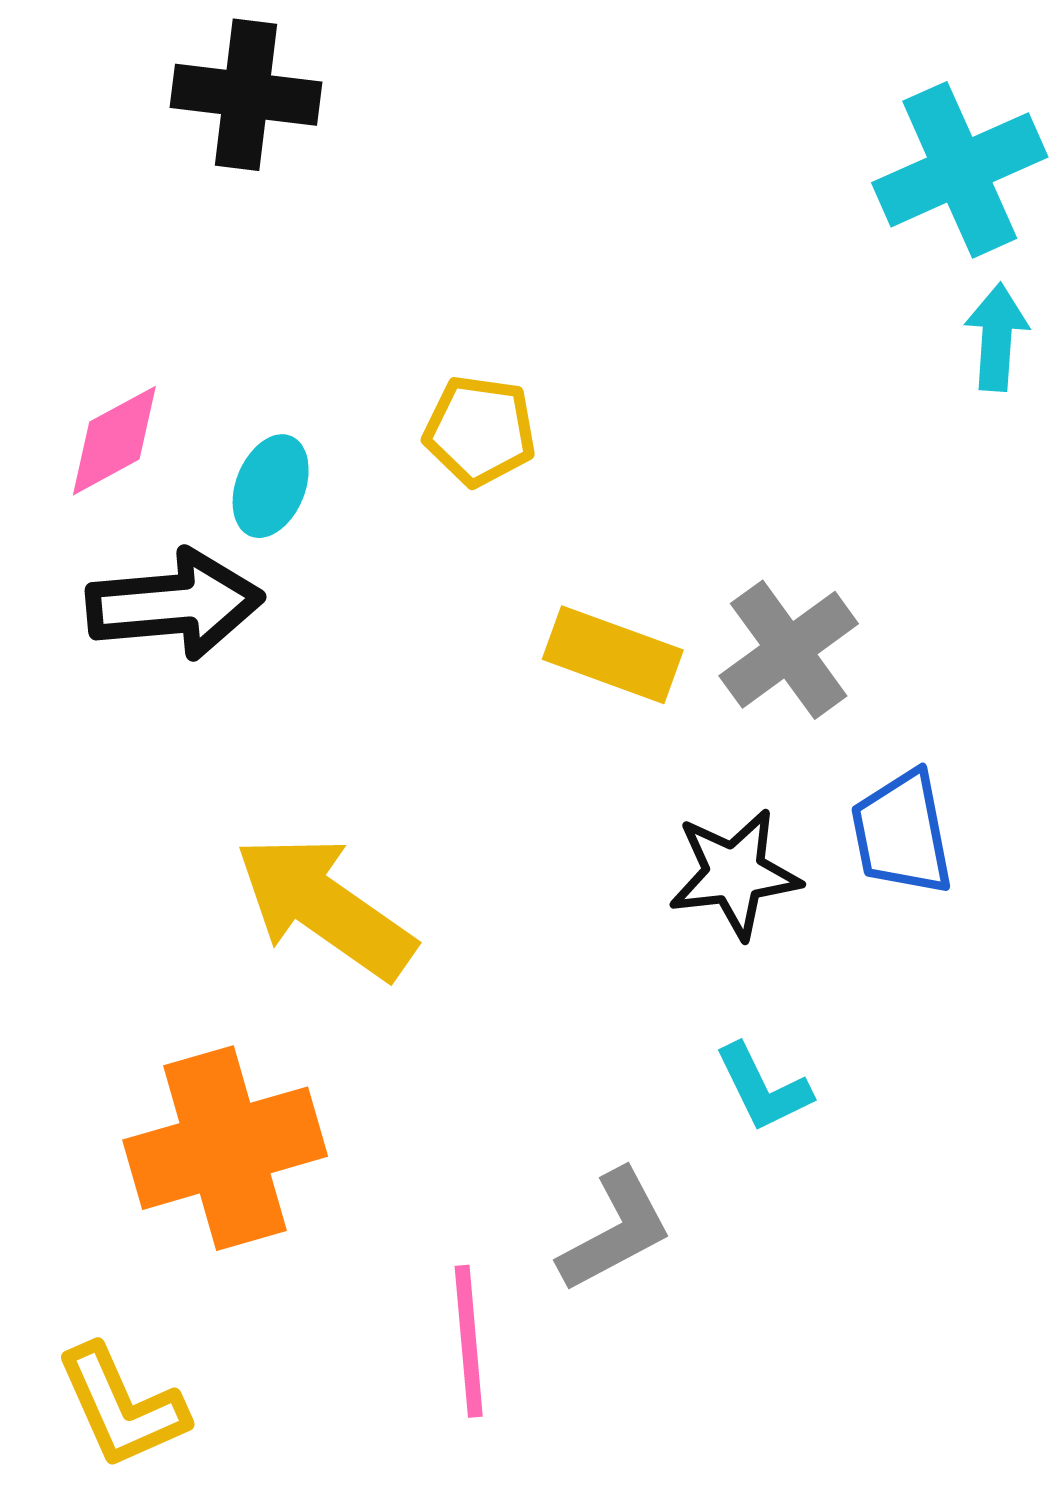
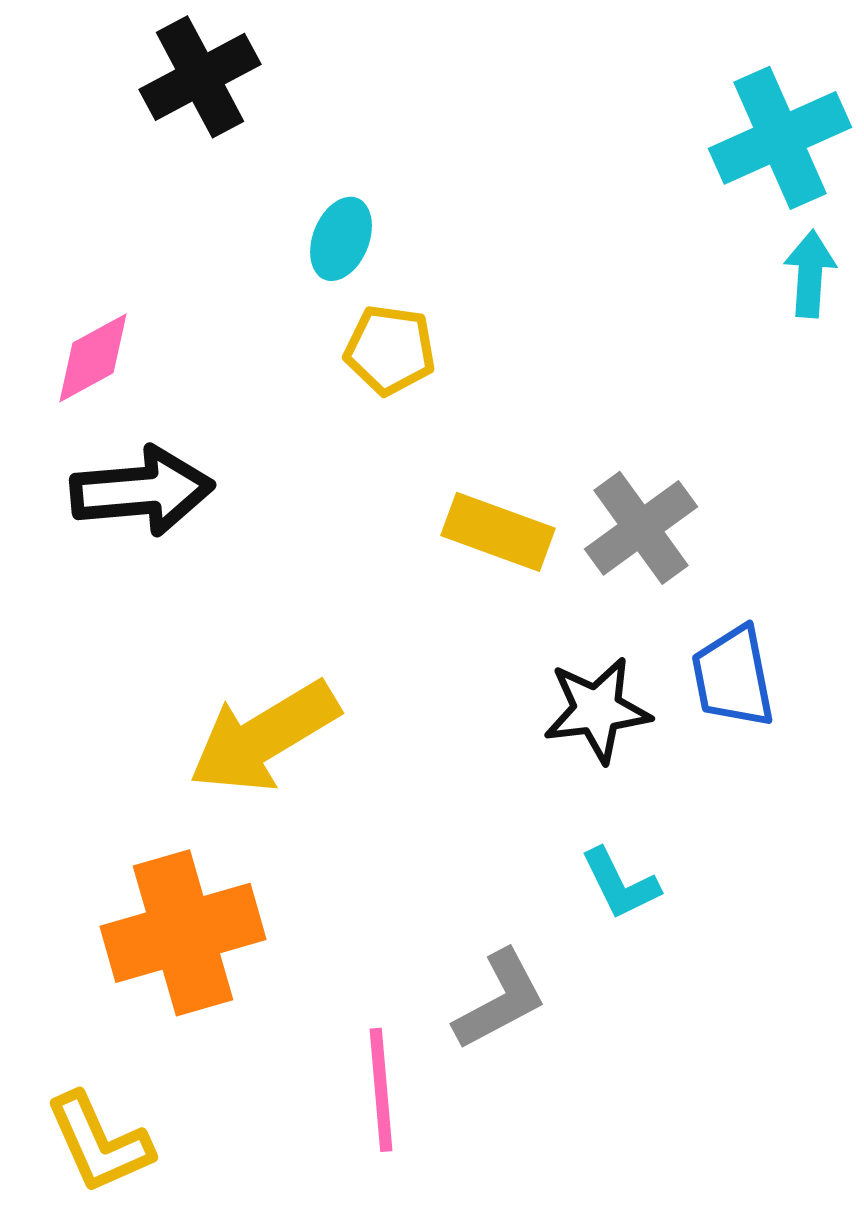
black cross: (246, 95) -> (200, 77), turned -35
cyan ellipse: (271, 486) -> (341, 239), moved
yellow arrow: (325, 907) -> (264, 737), turned -66

